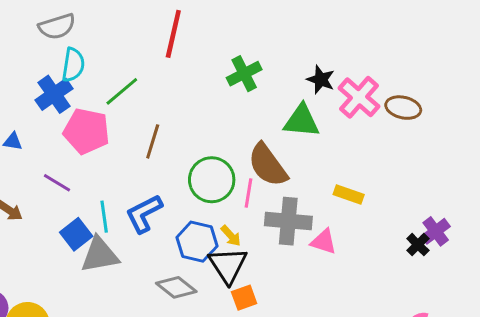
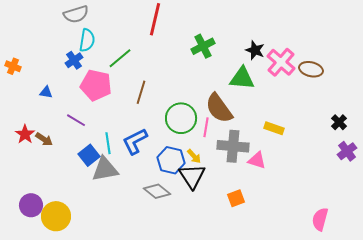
blue cross: (54, 94) -> (74, 60), size x0.7
purple cross: (436, 231) -> (347, 151), moved
black cross: (418, 245) -> (339, 122), moved
orange square: (244, 298) -> (236, 198), moved

